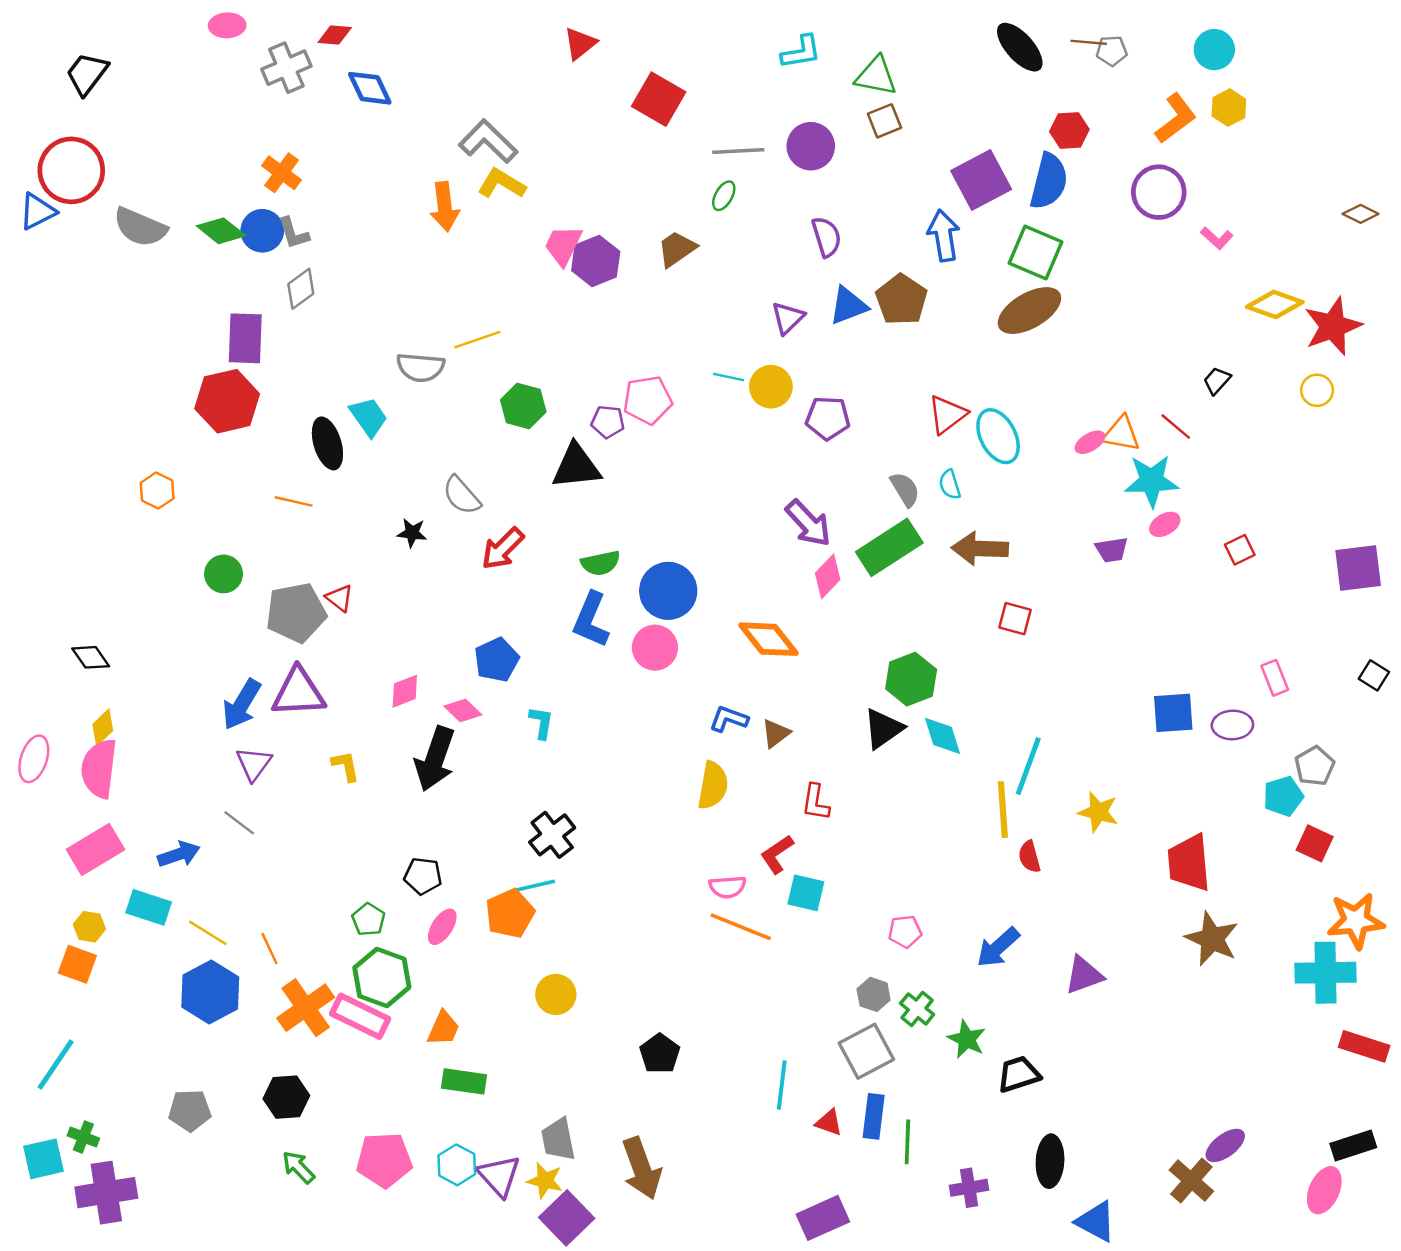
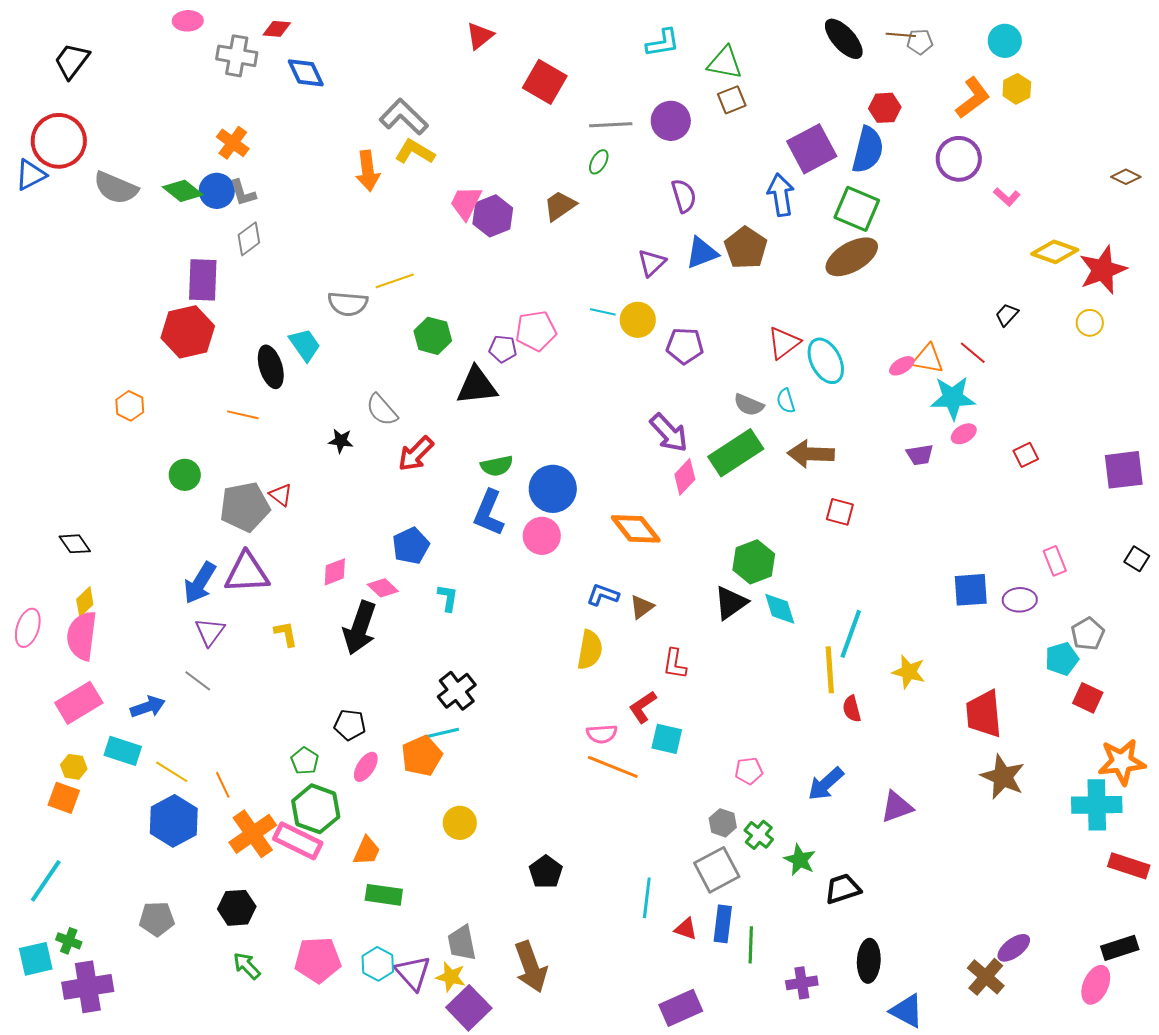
gray cross: (286, 68) -> (237, 56), turned 33
gray semicircle: (905, 489) -> (749, 405), turned 144

